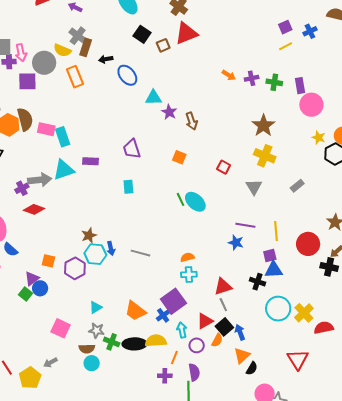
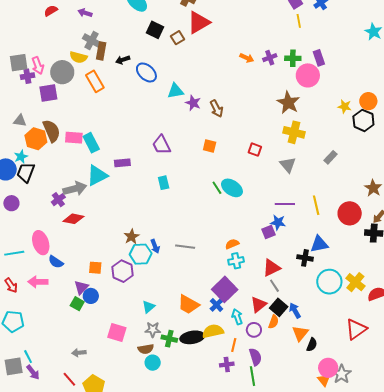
yellow line: (286, 46) -> (299, 21), turned -64
pink circle: (311, 105) -> (308, 75), moved
purple square: (270, 256) -> (268, 232), moved
red triangle: (298, 359) -> (356, 329), turned 35
gray arrow: (50, 363) -> (79, 353), moved, turned 32

